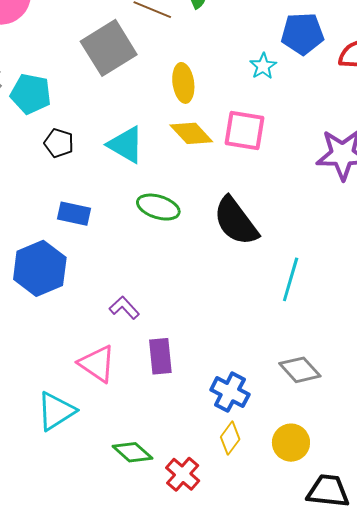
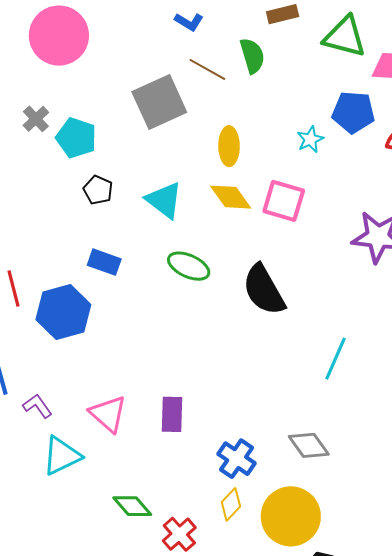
cyan line: (291, 279) -> (335, 359), moved
purple L-shape: (124, 308) -> (37, 406), moved
yellow circle: (291, 443) -> (291, 516), size x1.6

